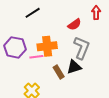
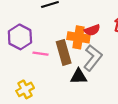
orange cross: (47, 46) -> (78, 37), moved
brown rectangle: (59, 72) -> (64, 52), moved, size x1.5

